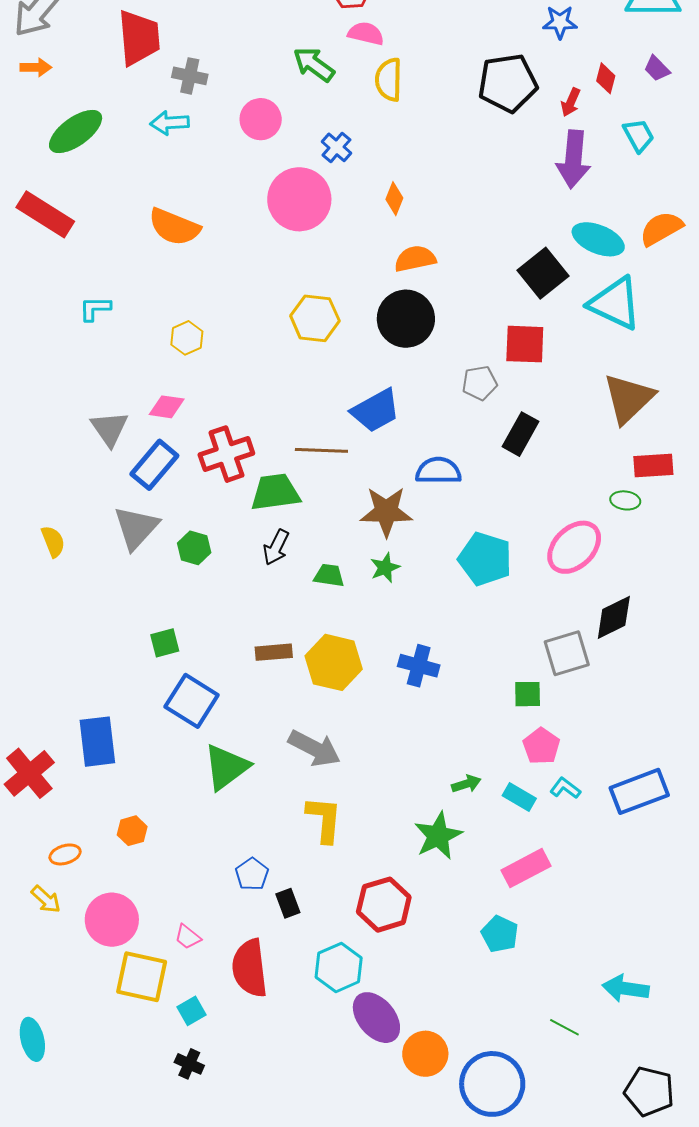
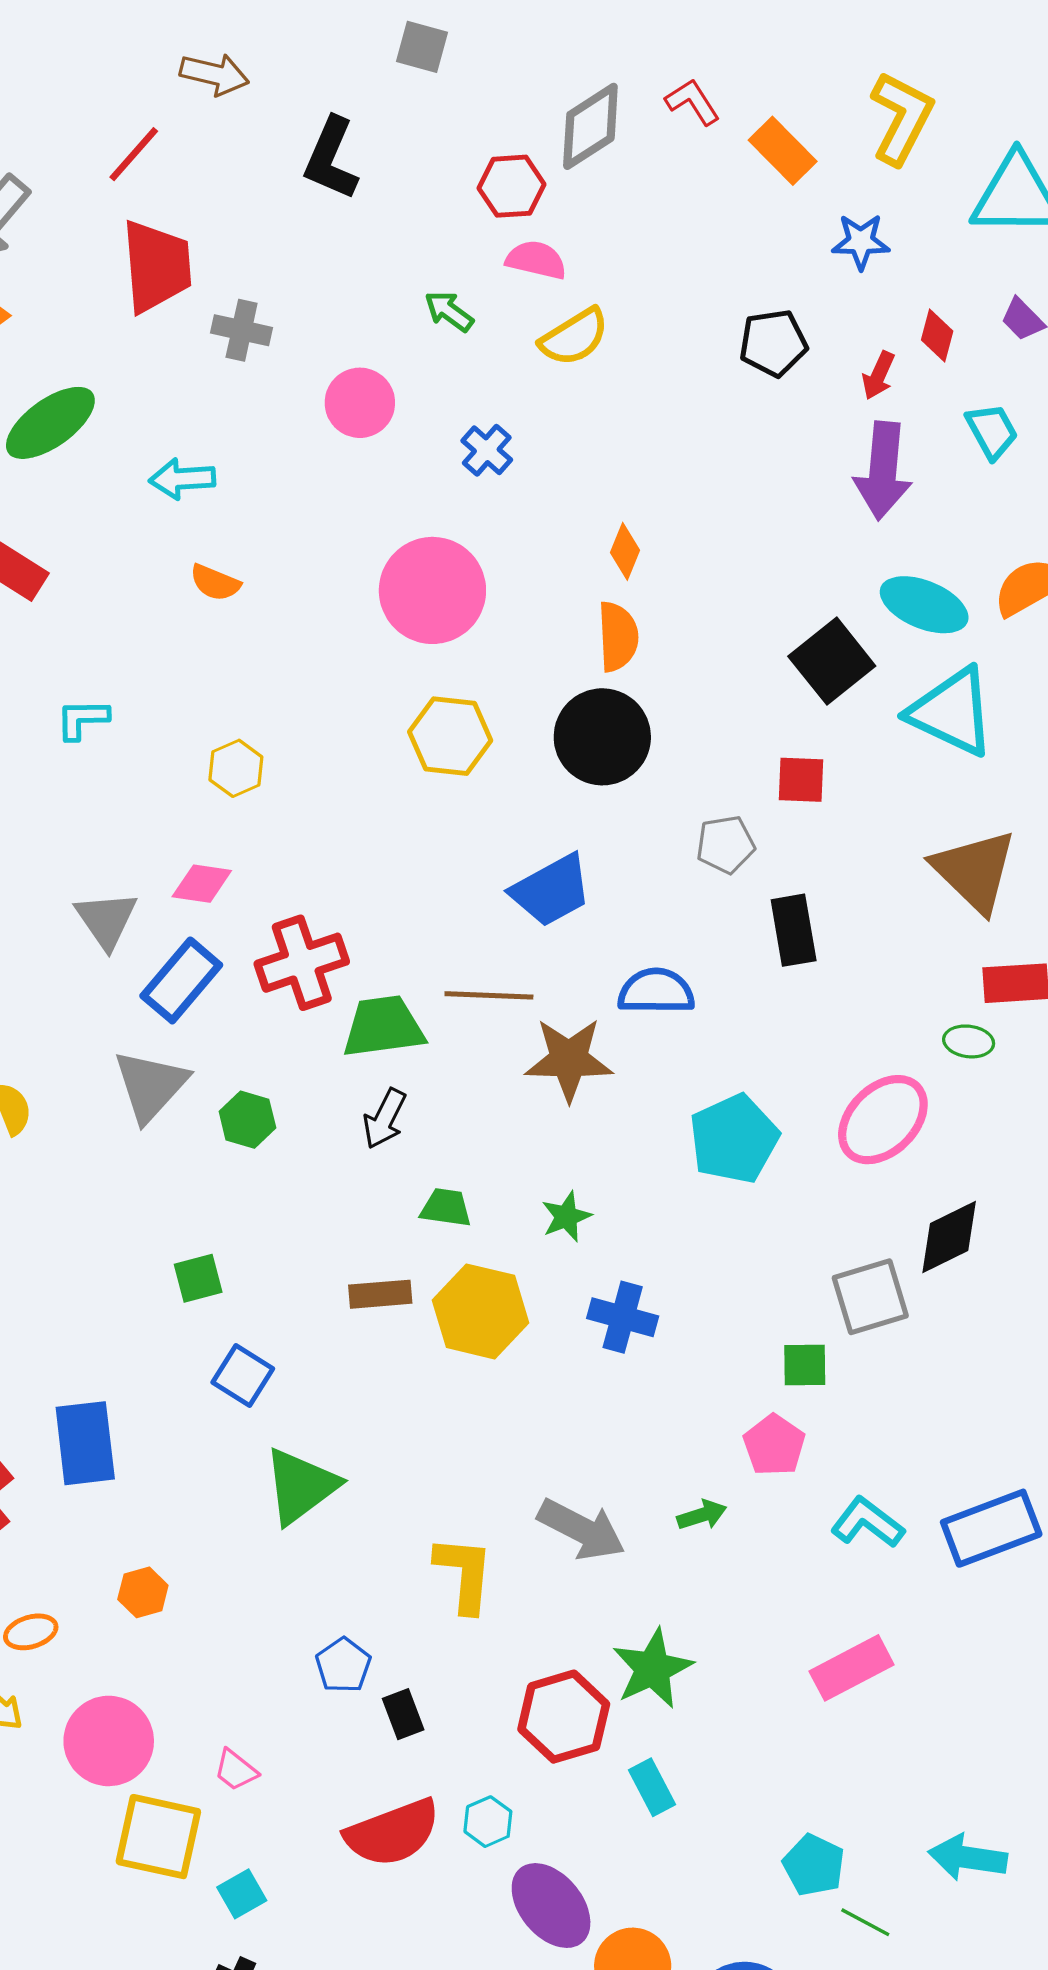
green arrow: (314, 64) -> (449, 311), size x0.7
yellow semicircle: (389, 80) -> (574, 337), turned -123
black pentagon: (508, 83) -> (773, 343), size x0.7
cyan arrow: (170, 123) -> (182, 479), moved
pink circle: (299, 199) -> (432, 590), moved
orange diamond: (394, 199) -> (625, 551), moved
orange semicircle: (174, 227) -> (215, 583), size x0.6
orange semicircle: (415, 259) -> (618, 637), turned 99
red square: (525, 344) -> (801, 780), size x0.7
brown triangle: (629, 398) -> (975, 871), turned -32
black rectangle: (520, 434) -> (794, 930), turned -39
brown line: (321, 450) -> (489, 995), moved
cyan pentagon: (485, 559) -> (734, 1139), turned 30
green star: (385, 568) -> (566, 1217), moved
green trapezoid: (329, 575) -> (446, 1208), moved
blue square: (192, 701) -> (243, 1375), size x0.7
pink pentagon: (541, 746) -> (774, 1445), moved
gray arrow: (314, 748) -> (581, 1529), moved
cyan L-shape: (565, 788) -> (867, 1523), size x1.4
cyan rectangle: (519, 797) -> (652, 1787), moved, turned 32
green star: (438, 836) -> (653, 1669), moved
pink rectangle: (526, 868) -> (852, 1668), moved
cyan pentagon: (500, 934) -> (814, 1865), moved
cyan hexagon: (339, 967) -> (488, 1822), size x0.6
red semicircle: (250, 968) -> (393, 1833), moved, turned -104

